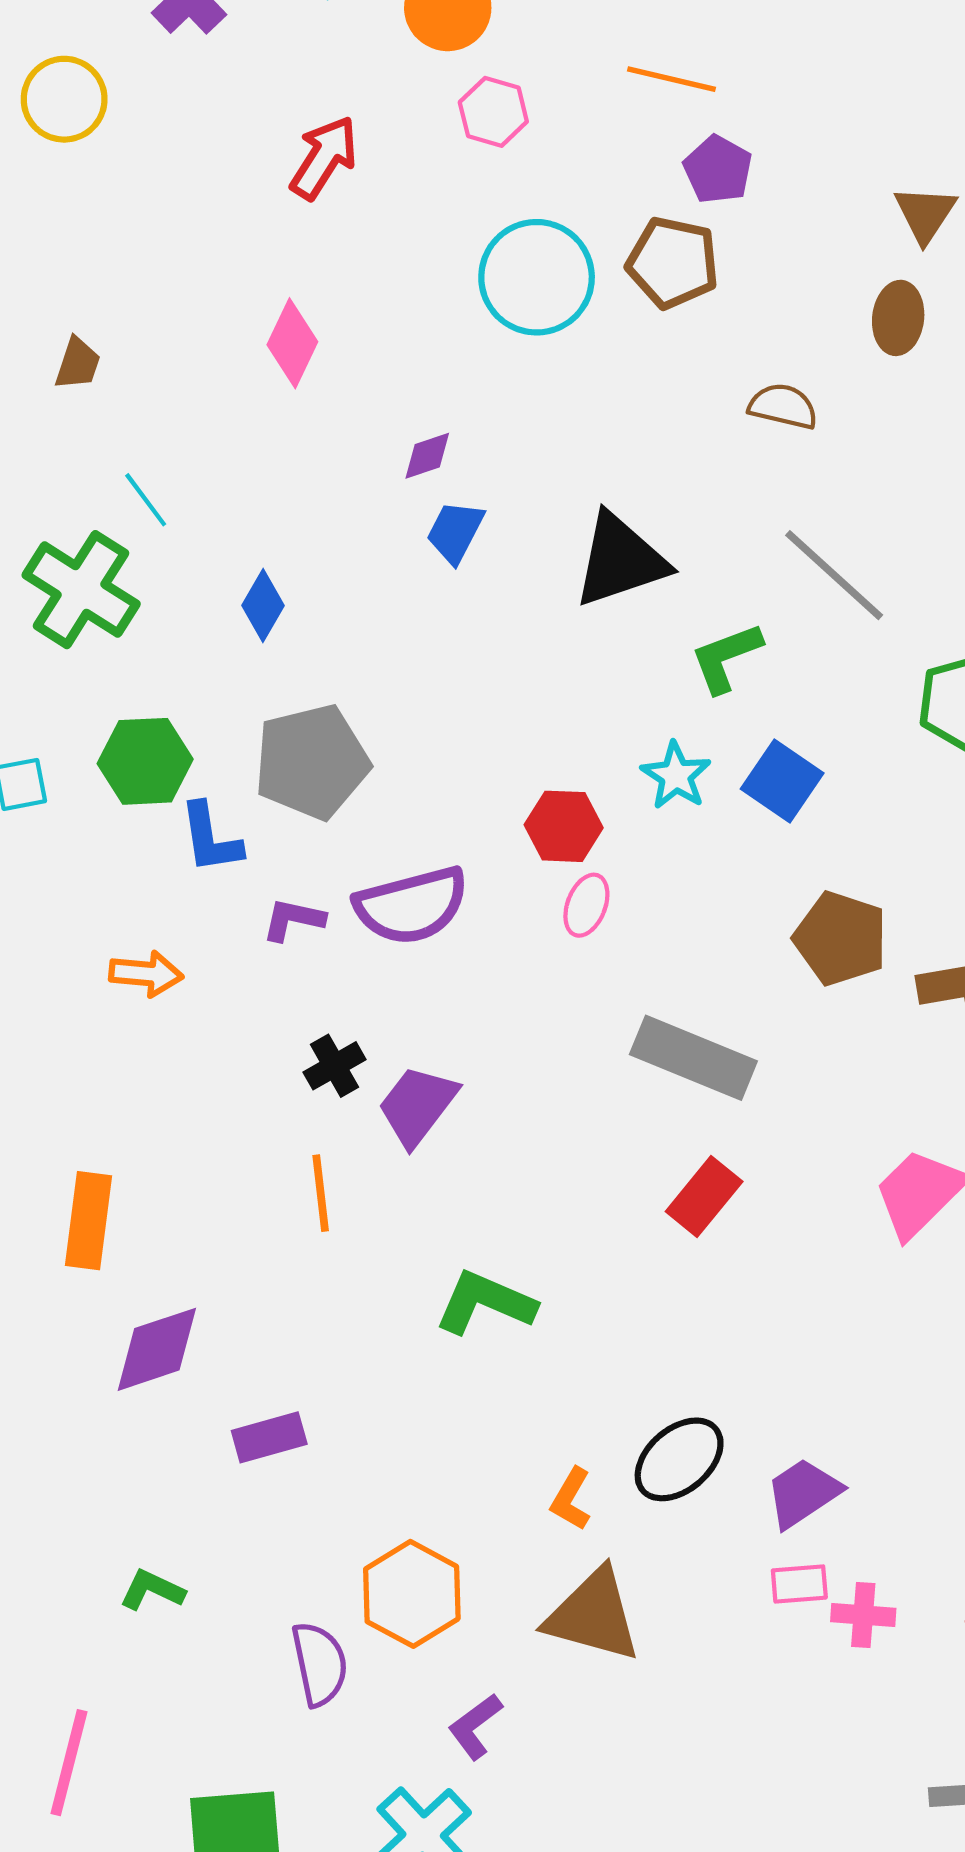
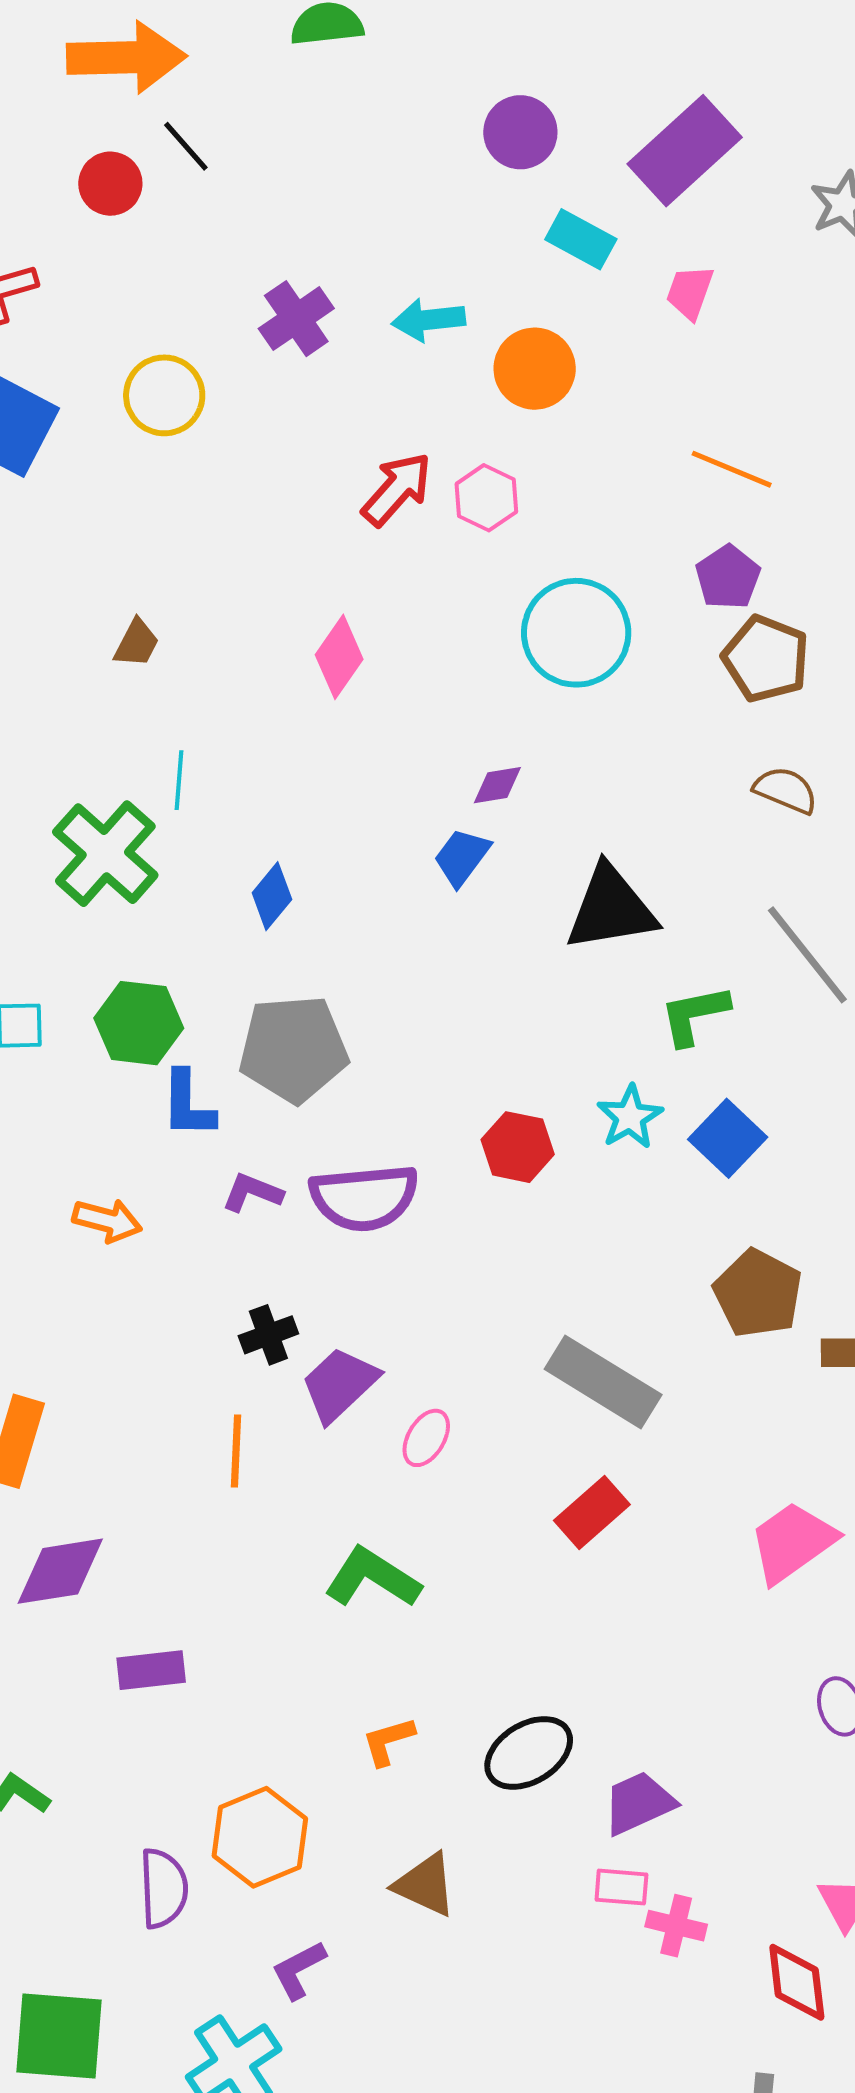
pink hexagon: (493, 112) -> (486, 498), moved
purple pentagon: (718, 169) -> (728, 577), moved
brown pentagon: (673, 263) -> (766, 659), moved
purple diamond: (427, 456) -> (497, 785), moved
cyan line: (146, 500) -> (179, 780), turned 32
pink ellipse: (586, 905) -> (426, 1438), moved
orange L-shape: (571, 1499) -> (388, 1741), moved, turned 34
brown triangle: (593, 1615) -> (425, 1885), size x0.7

